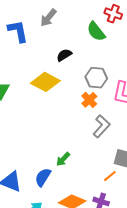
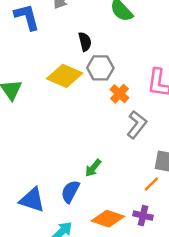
black semicircle: (64, 55) -> (85, 42), turned 112
gray hexagon: (96, 78) -> (100, 68), moved

